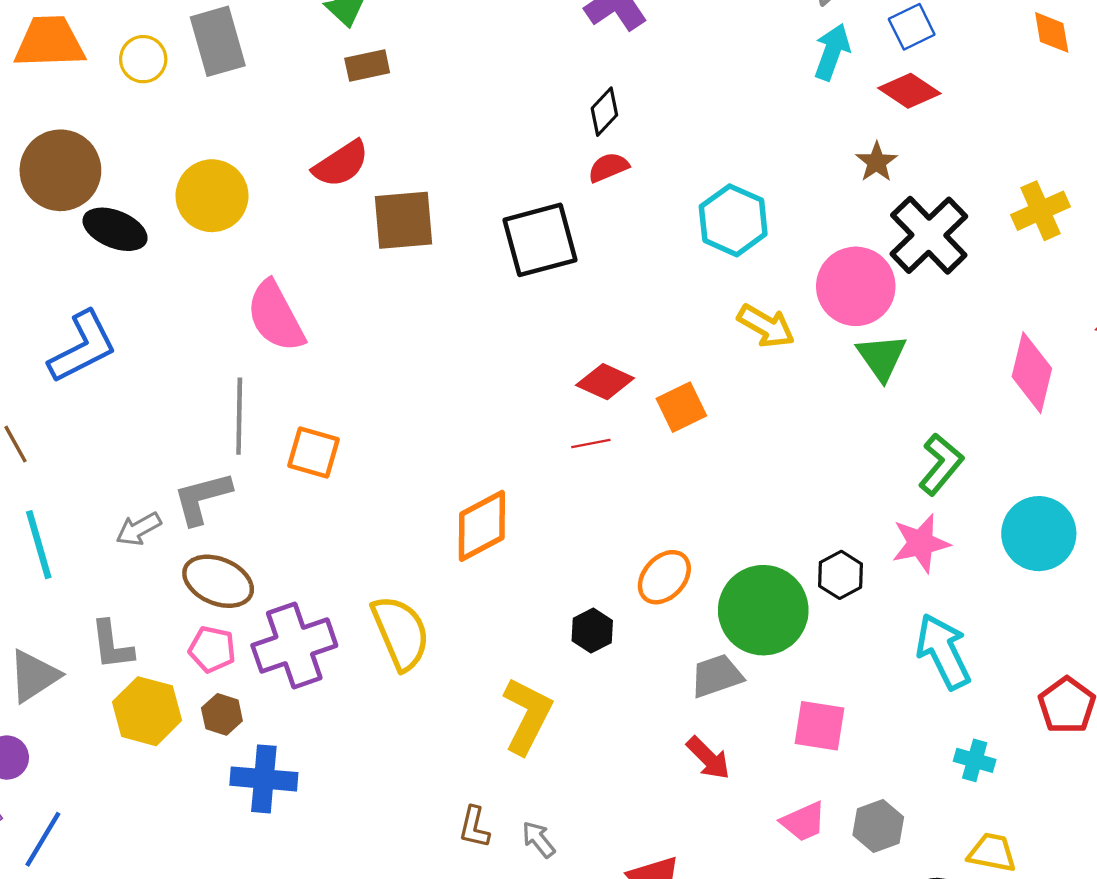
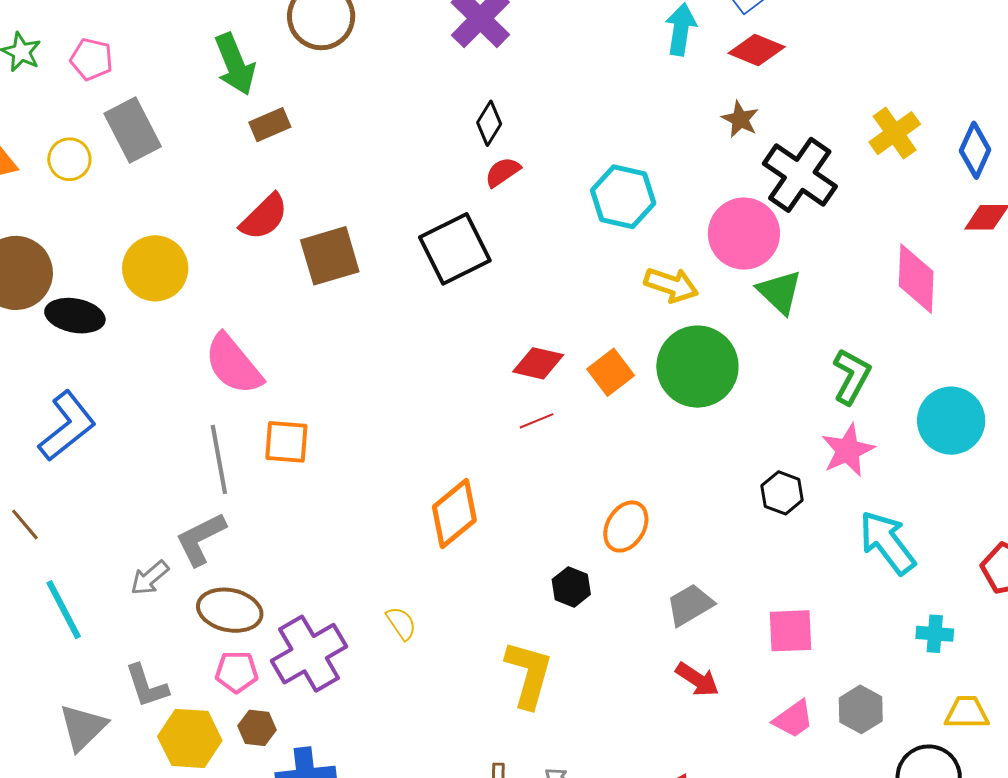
orange square: (313, 452) -> (286, 442), moved
green circle: (763, 610) -> (697, 367), moved
yellow semicircle: (401, 633) -> (401, 623), size x0.5

